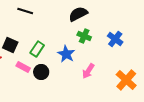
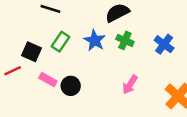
green rectangle: (37, 49) -> (61, 42), moved
blue star: (66, 54) -> (95, 40), moved

